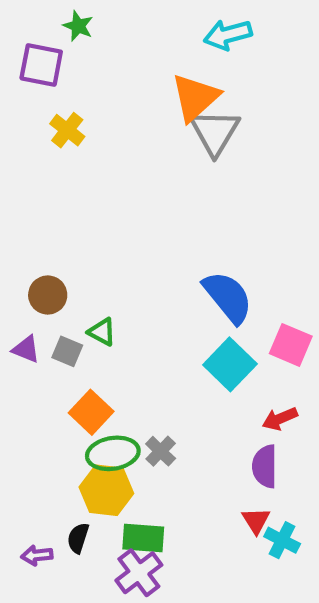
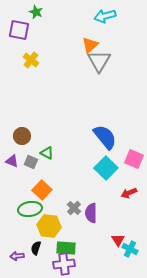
orange triangle: (195, 98) -> (90, 45), size x0.7
green ellipse: (113, 453) -> (30, 209), moved
purple semicircle: (265, 466) -> (91, 213), moved
purple cross: (139, 573) -> (64, 264), turned 30

